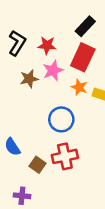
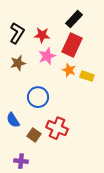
brown star: (29, 79) -> (18, 63), moved
blue circle: (61, 119) -> (38, 97), moved
red cross: (65, 156) -> (57, 128), turned 35

